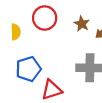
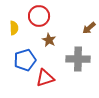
brown star: (82, 24) -> (49, 40), moved

